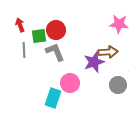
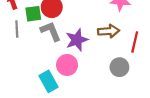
purple star: (94, 62) -> (77, 40), moved
cyan rectangle: (53, 98) -> (48, 81), turned -48

